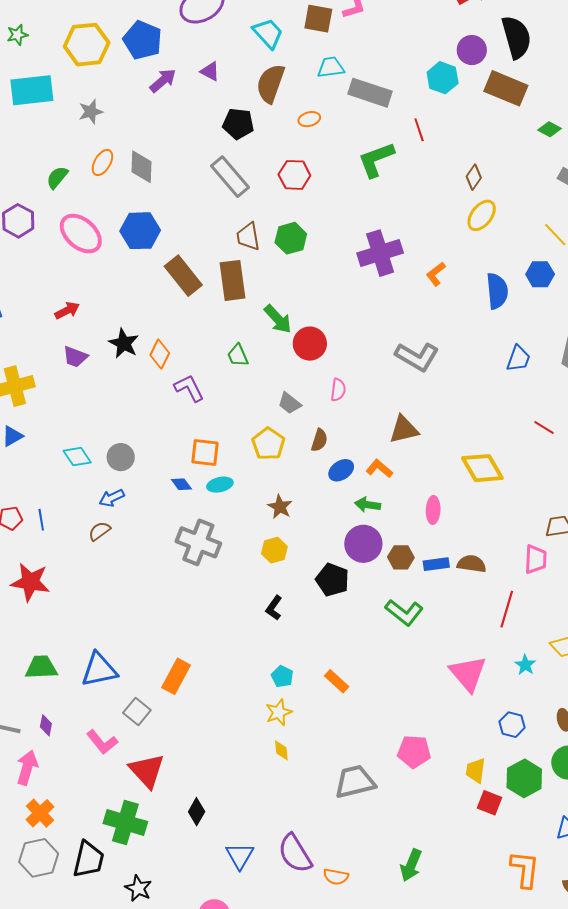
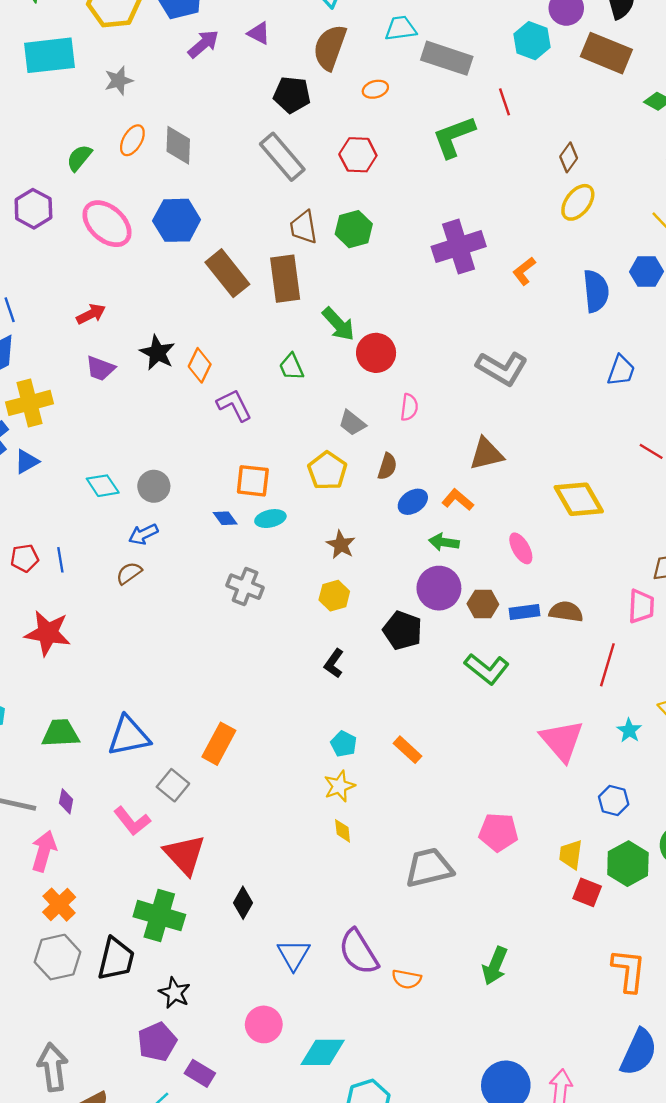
pink ellipse: (433, 510) -> (521, 548), turned -32
gray cross: (198, 542) -> (245, 587), size x0.7

